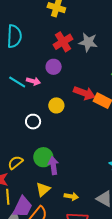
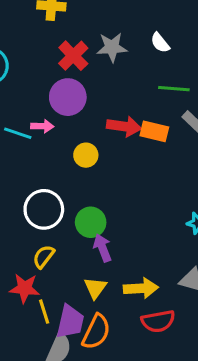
purple circle: (54, 67) -> (68, 97), size x1.5
white circle: (33, 122) -> (44, 209), moved, size x1.6
green circle: (43, 157) -> (91, 222), moved
yellow arrow: (71, 196) -> (141, 288), size x1.5

